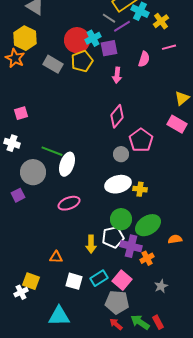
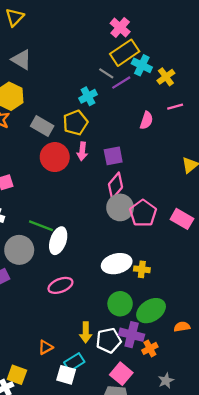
red circle: (77, 40) -> (55, 157), moved
purple square: (109, 48) -> (113, 156), moved
pink arrow: (117, 75) -> (82, 151), moved
pink rectangle: (177, 124) -> (182, 219), moved
gray circle: (121, 154) -> (120, 207), moved, size x1.5
white pentagon: (113, 237) -> (109, 340), moved
orange triangle: (56, 257) -> (46, 347), turned -32
cyan rectangle: (99, 278) -> (74, 362), moved

